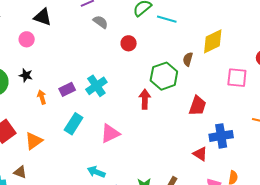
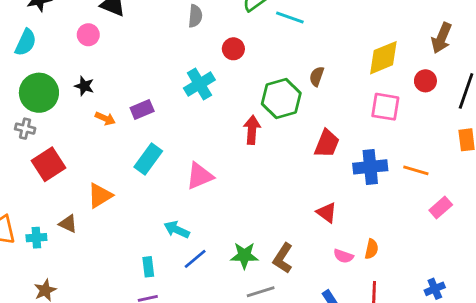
gray semicircle: (101, 22) -> (195, 16), turned 56
yellow diamond: (213, 41) -> (383, 58), moved
cyan cross: (96, 86) -> (199, 84), moved
orange arrow: (42, 97) -> (105, 118), turned 128
blue cross: (221, 136) -> (370, 167), moved
orange triangle: (34, 141) -> (100, 196), moved

